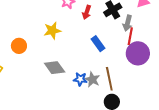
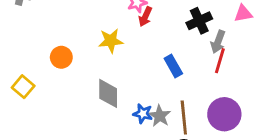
red arrow: (87, 12) -> (145, 17), moved
purple circle: (138, 53) -> (224, 114), moved
gray diamond: (55, 68) -> (108, 93), turned 30

